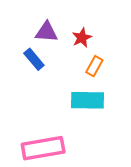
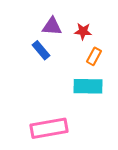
red star: (82, 38) -> (83, 31), turned 30

